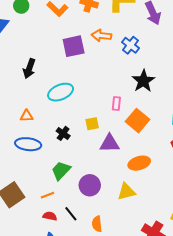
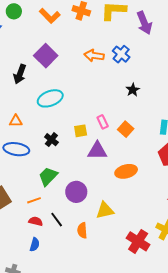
orange arrow: (101, 36) -> (94, 55), moved
purple square: (74, 46) -> (46, 56), moved, turned -35
black star: (143, 81) -> (133, 90), size x0.6
pink rectangle: (116, 104) -> (103, 122), moved, turned -32
orange square: (137, 121) -> (126, 129), size x0.7
yellow triangle: (126, 192) -> (105, 210), moved

